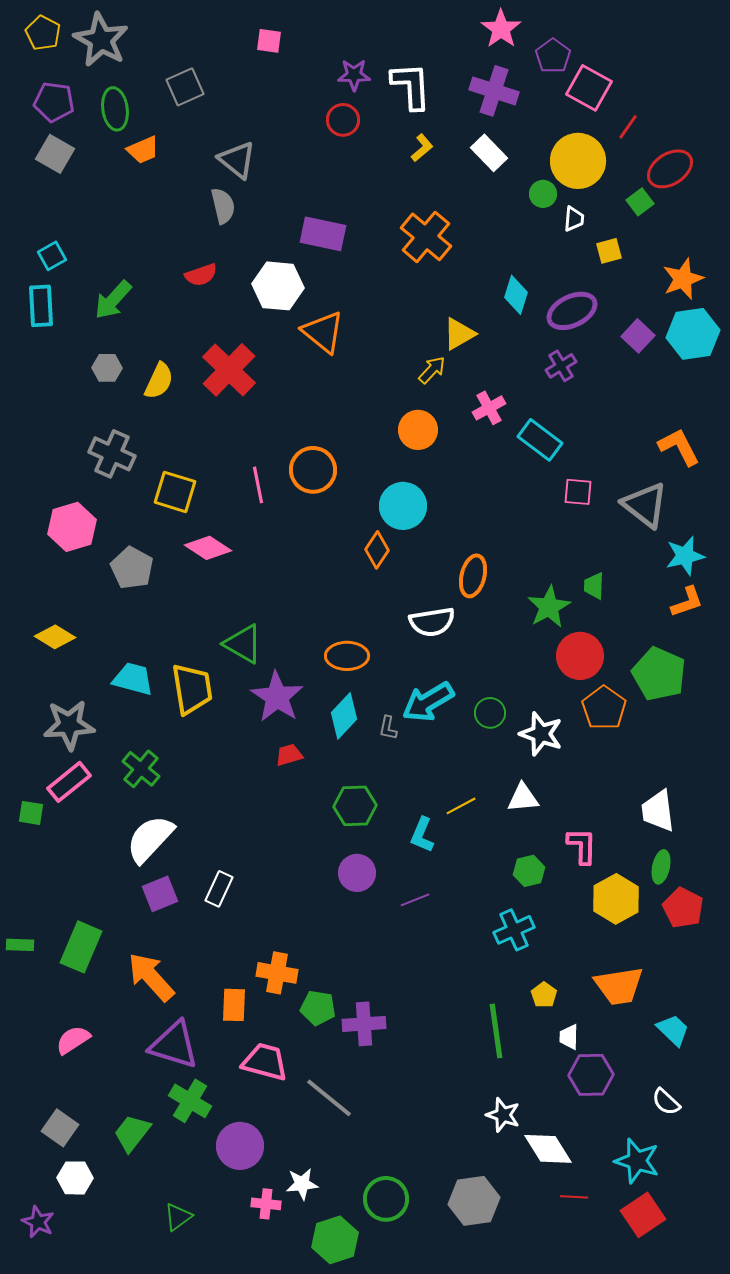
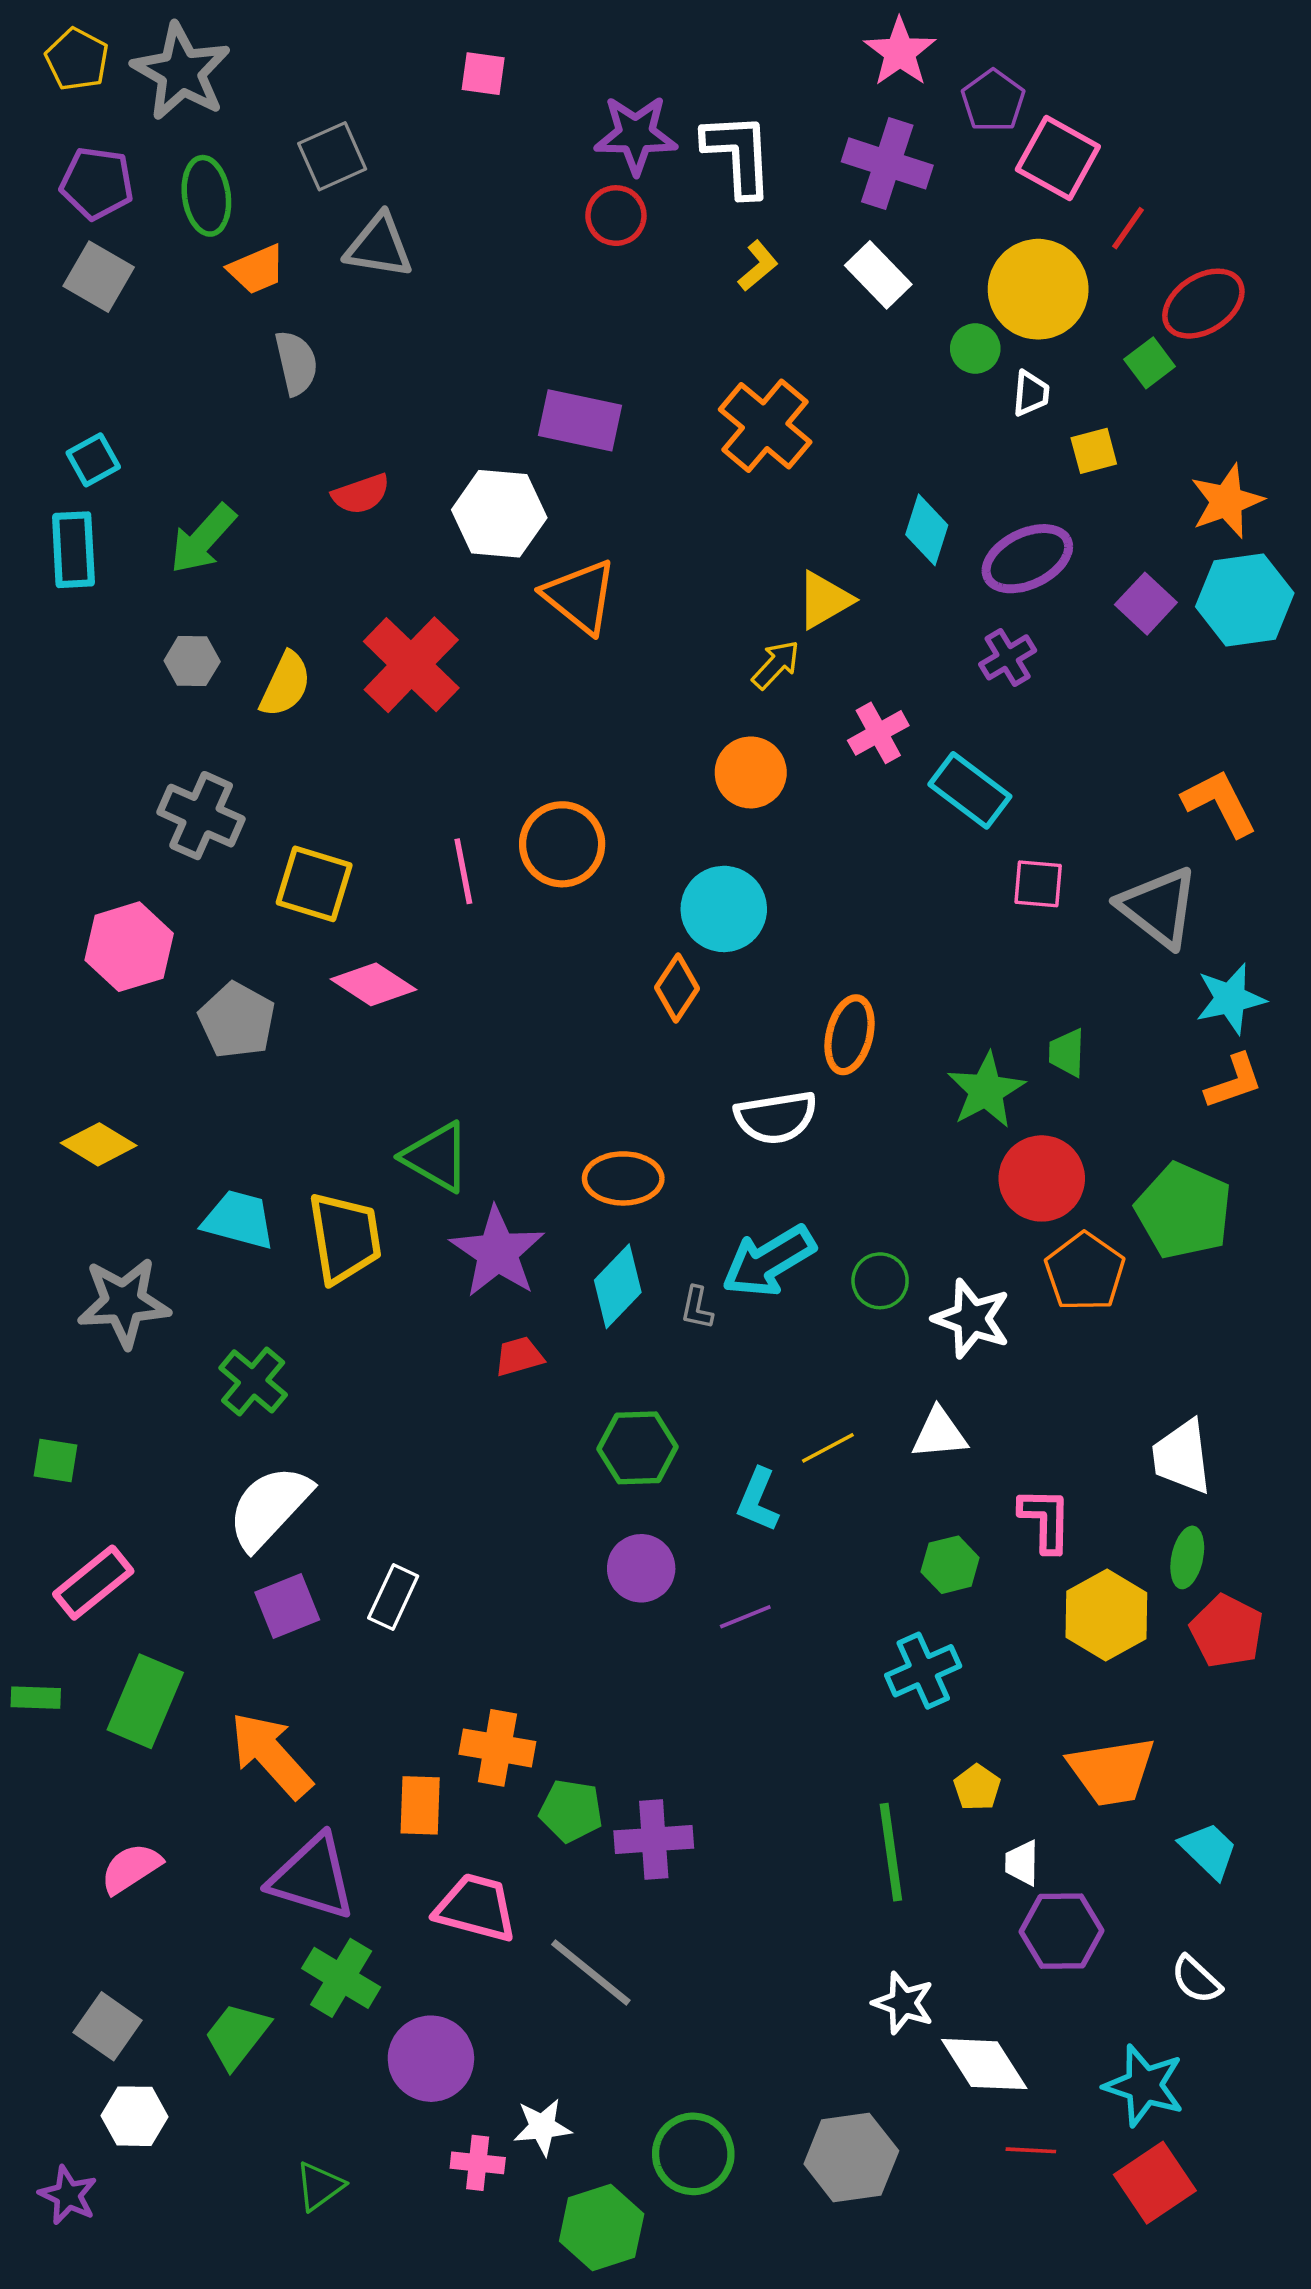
purple star: (354, 75) -> (636, 135), size x1.4
gray triangle: (237, 160) -> (379, 246), moved, turned -30
gray semicircle: (223, 206) -> (296, 363), moved
pink rectangle: (69, 782) -> (93, 1583), moved

